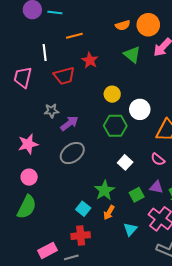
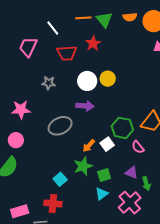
white line: (45, 53) -> (53, 28), turned -42
green triangle: (132, 55) -> (104, 20), moved
white circle: (140, 109) -> (87, 81), moved
purple arrow: (69, 123) -> (85, 106), moved, turned 30
green hexagon: (115, 126) -> (122, 128), moved
green square: (137, 195) -> (104, 175), moved
orange arrow: (109, 212) -> (89, 146), moved
cyan triangle: (130, 229) -> (102, 194), moved

